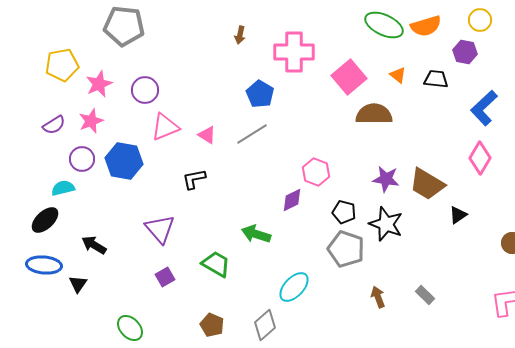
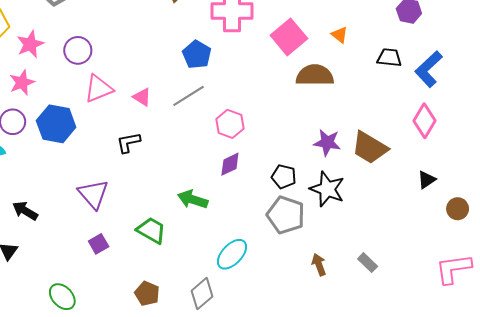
black trapezoid: (436, 79) -> (389, 58), moved
pink hexagon: (316, 172) -> (230, 124), moved
black triangle: (458, 215) -> (427, 180), moved

